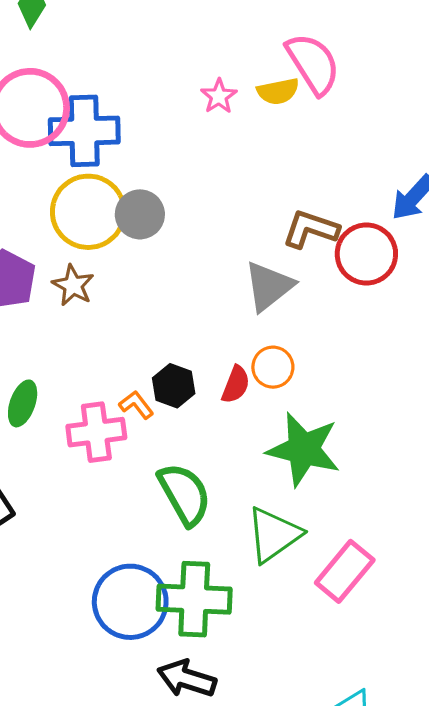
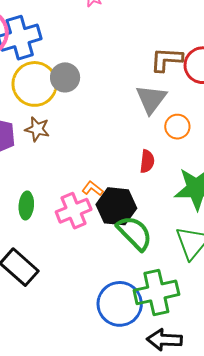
orange circle: (273, 367) -> (177, 127), moved
black hexagon: (174, 386) -> (116, 206), moved, size x1.5

